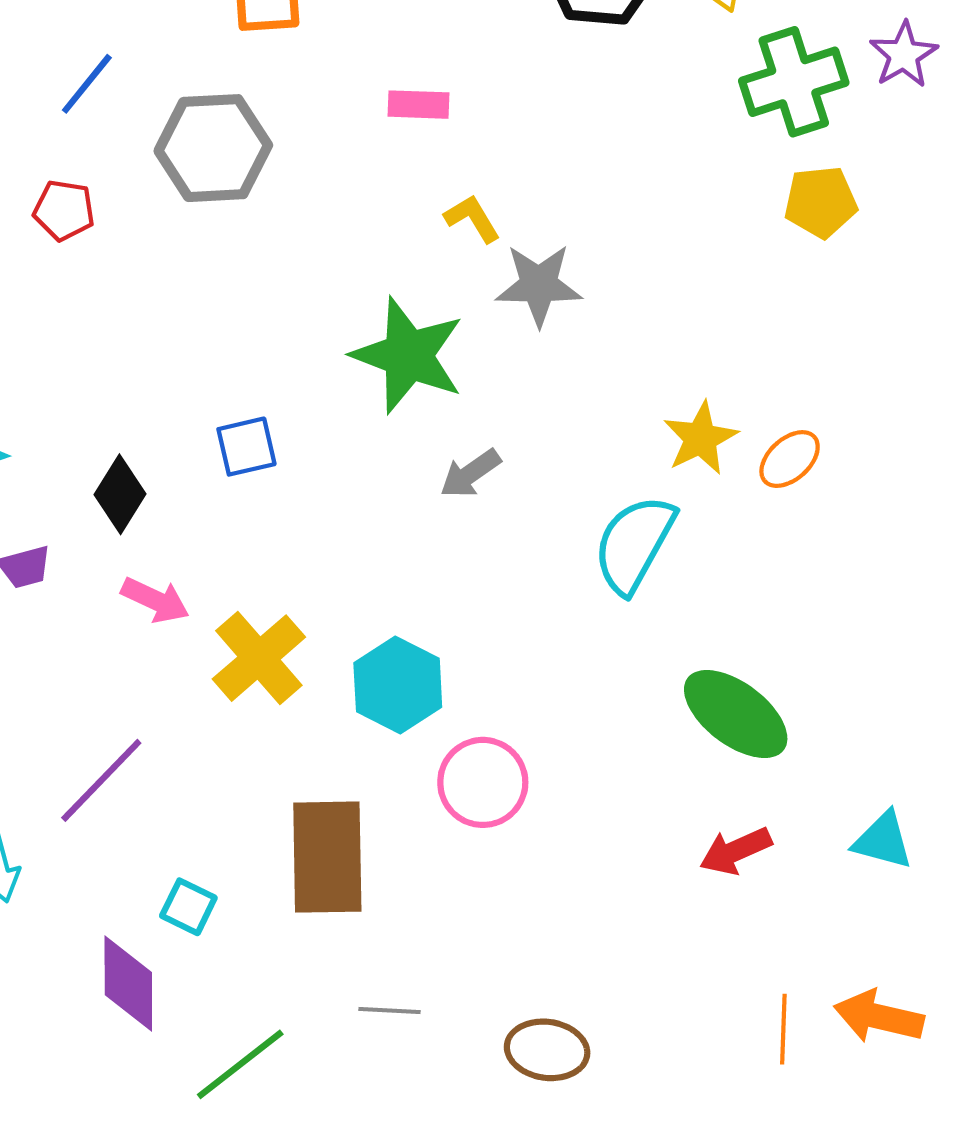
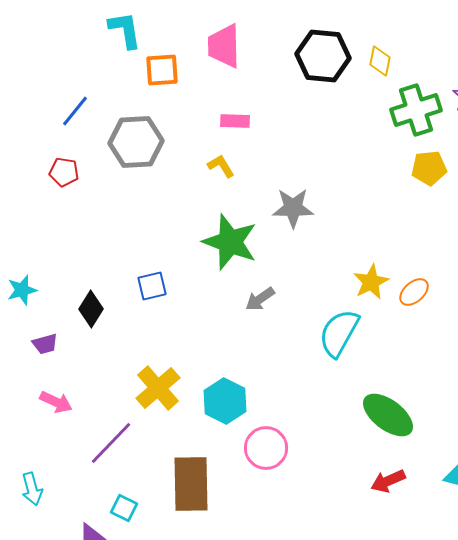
yellow L-shape: (472, 219) -> (221, 166), moved
pink arrow: (155, 600) -> (56, 402), moved
purple line: (101, 780) -> (111, 443), moved

